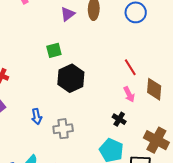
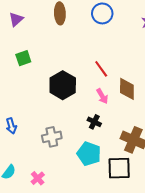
purple triangle: (68, 14) -> (16, 19), moved
black hexagon: (71, 78) -> (63, 85), moved
gray cross: (63, 129) -> (52, 137), moved

